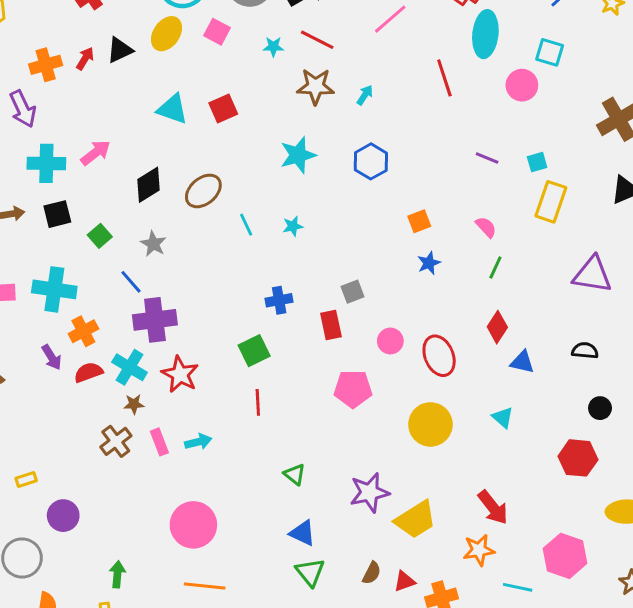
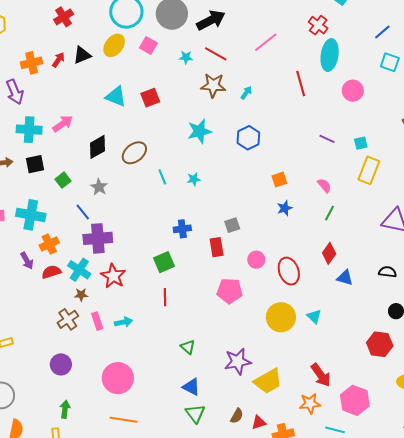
cyan square: (550, 52) -> (390, 62), moved
cyan triangle: (503, 418) -> (314, 316), moved
purple circle: (63, 516) -> (61, 364), moved
pink hexagon: (565, 556) -> (355, 400), moved

